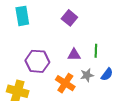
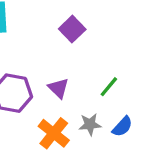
green line: (96, 51) -> (109, 87), turned 32
purple triangle: (74, 55) -> (58, 88), moved, turned 40

